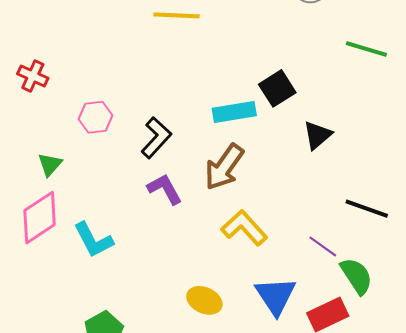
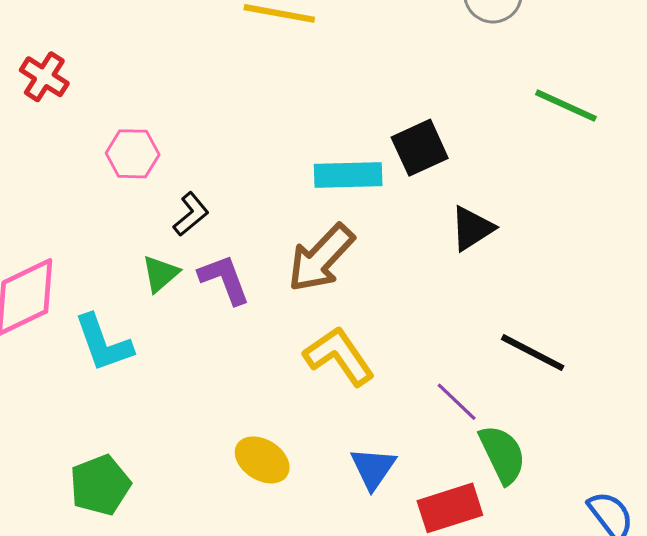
black L-shape: (156, 138) -> (191, 214), moved, size x0.7
green triangle: (50, 164) -> (160, 274), moved
blue triangle: (276, 296) -> (373, 468), size x0.7

